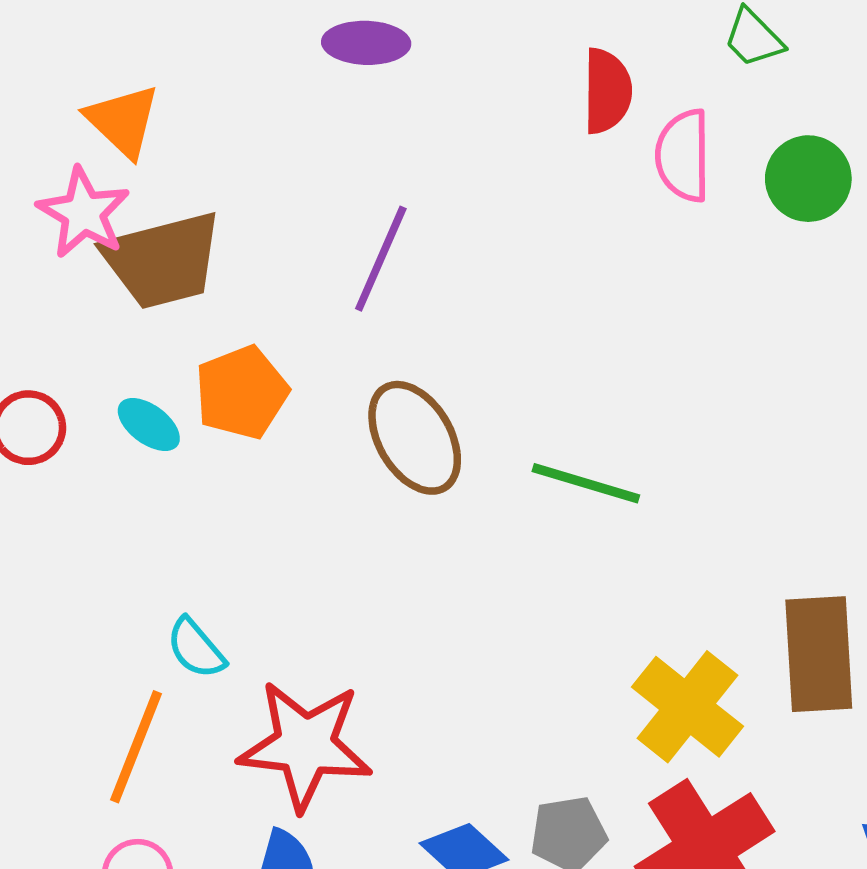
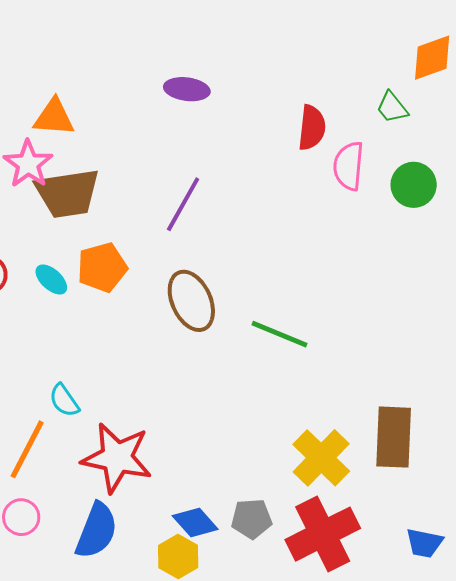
orange triangle: (123, 121) -> (54, 117), turned -45

